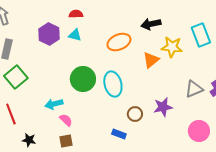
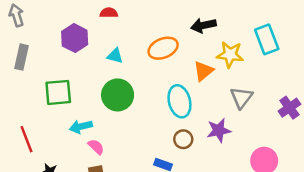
cyan triangle: (75, 35) -> (115, 56), moved
green square: (16, 77) -> (58, 92), moved, turned 35
cyan ellipse: (113, 84) -> (179, 101), moved
gray triangle: (194, 89) -> (241, 98), moved, turned -30

